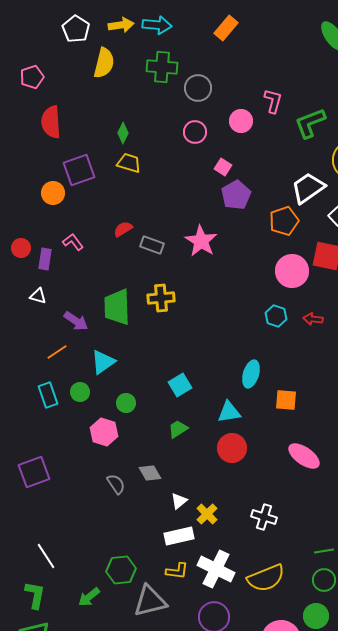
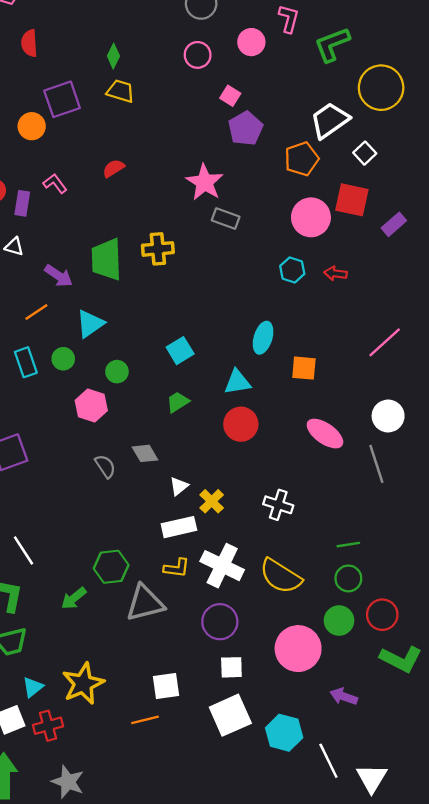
red semicircle: (51, 122) -> (29, 43), size x0.7
gray rectangle: (152, 245) -> (226, 219), moved
yellow semicircle: (266, 578) -> (281, 576), turned 54

